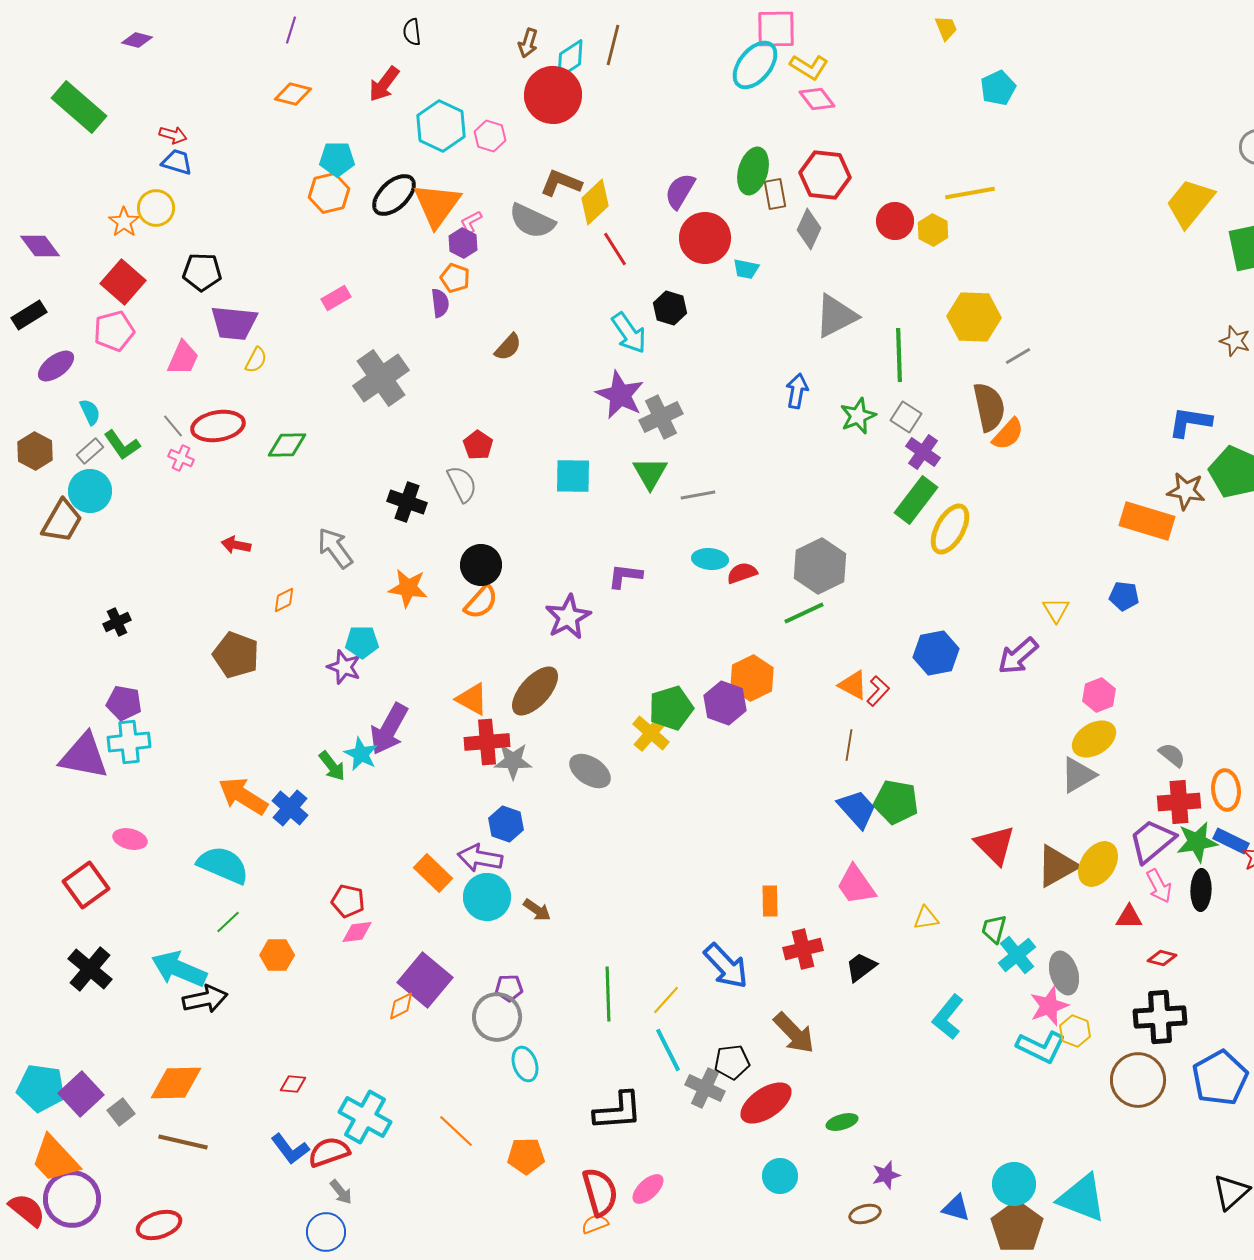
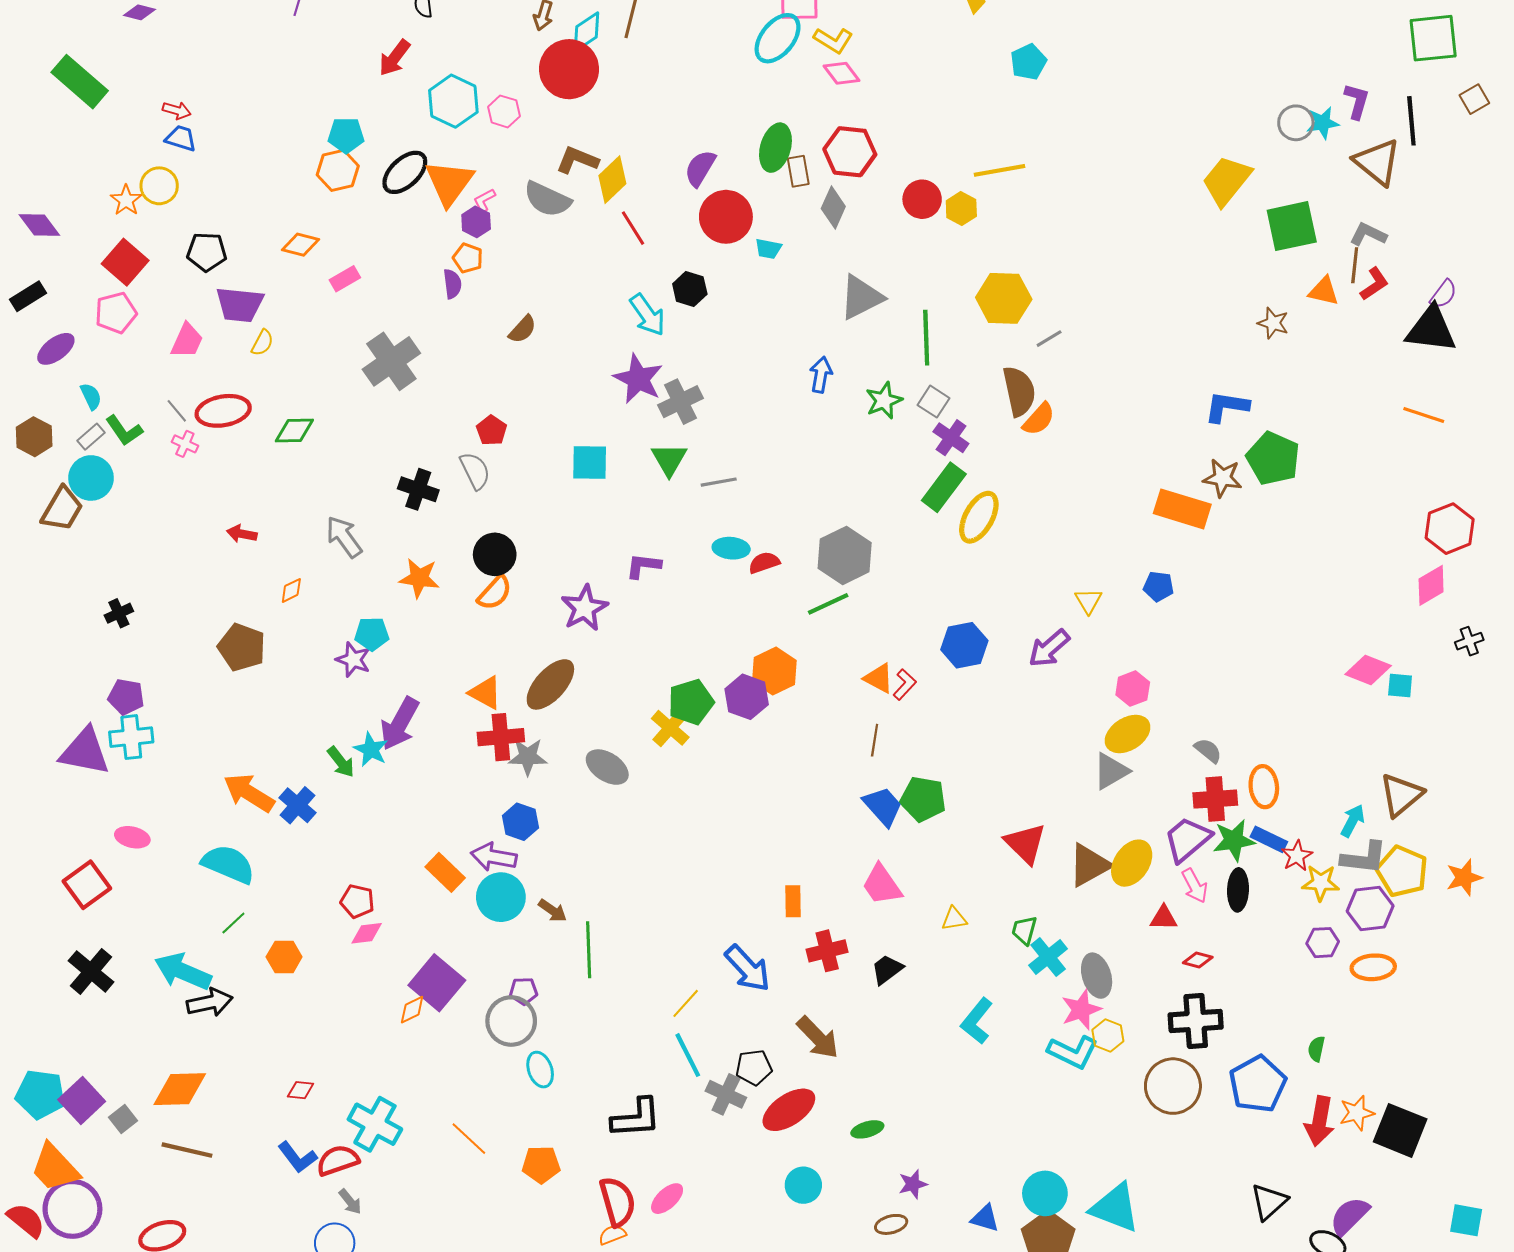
orange diamond: (293, 94) -> (301, 245), moved
green line: (608, 994) -> (589, 950), moved

